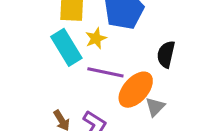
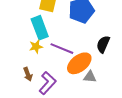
yellow star: (96, 38) -> (36, 47), moved
gray triangle: (155, 107) -> (90, 77), turned 40

